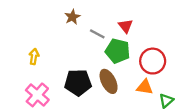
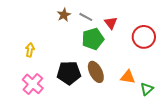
gray line: (97, 34) -> (86, 17), moved
green pentagon: (118, 51) -> (93, 39), moved, turned -30
red circle: (153, 61) -> (144, 37), moved

